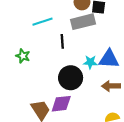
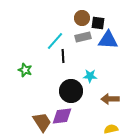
cyan line: (43, 22) -> (55, 41), moved, turned -30
gray rectangle: (83, 22) -> (83, 37), size x0.7
blue triangle: (109, 59) -> (108, 40), moved

